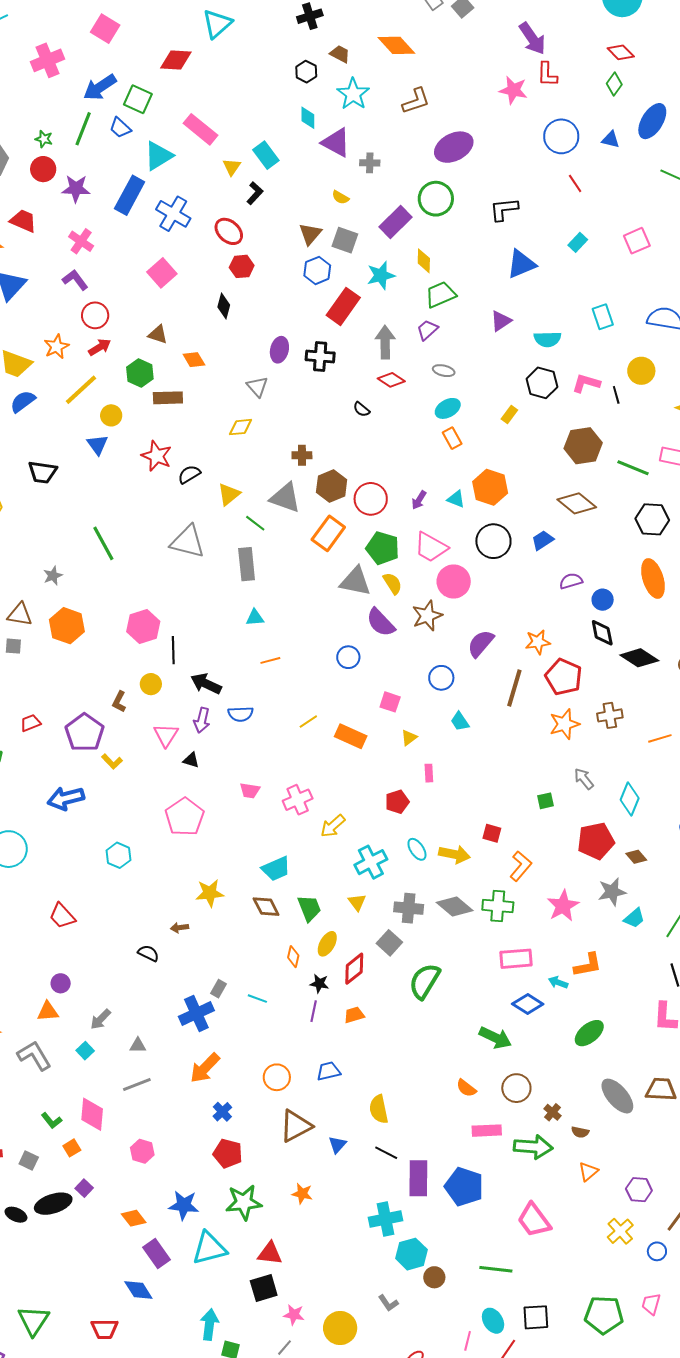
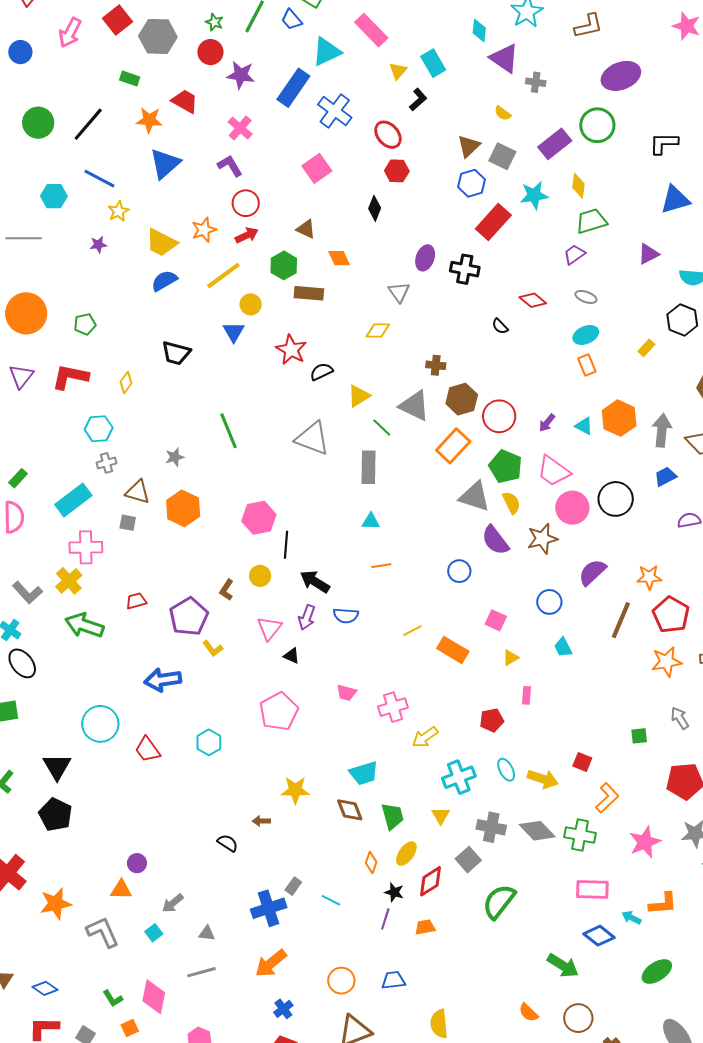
gray arrow: (385, 342) -> (662, 430), moved
black circle: (493, 541) -> (616, 499), moved
red trapezoid: (62, 916) -> (148, 749), moved

